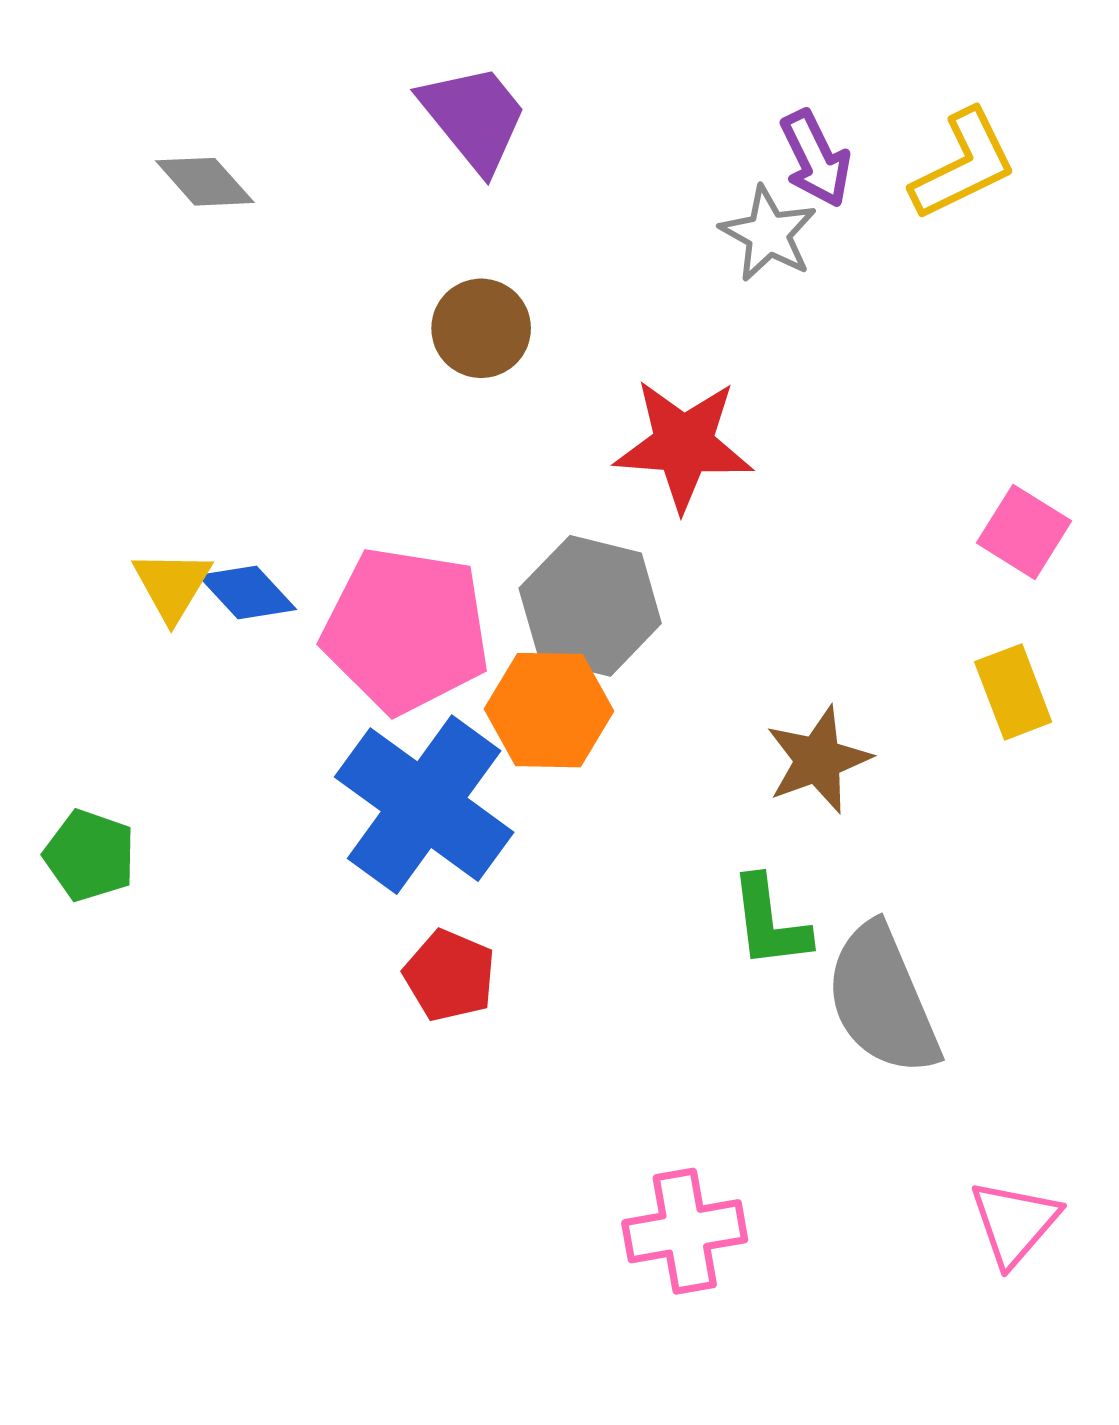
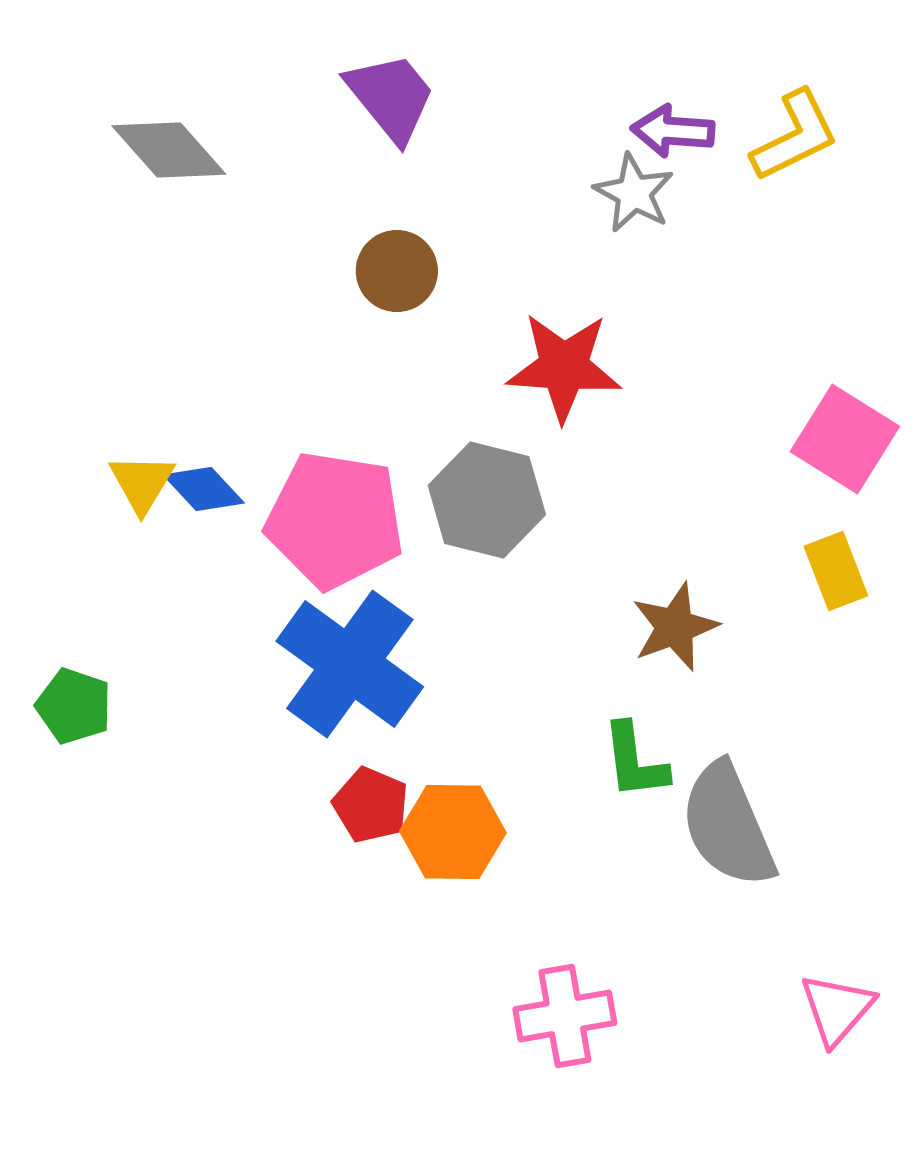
purple arrow: (816, 159) -> (673, 131), turned 120
gray diamond: (205, 182) -> (169, 150), size x1.4
pink square: (1024, 532) -> (845, 439), size x1.4
orange hexagon: (549, 710) -> (453, 832), moved

